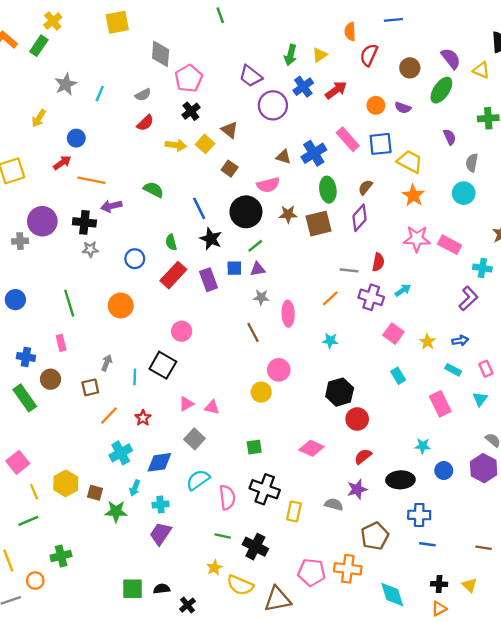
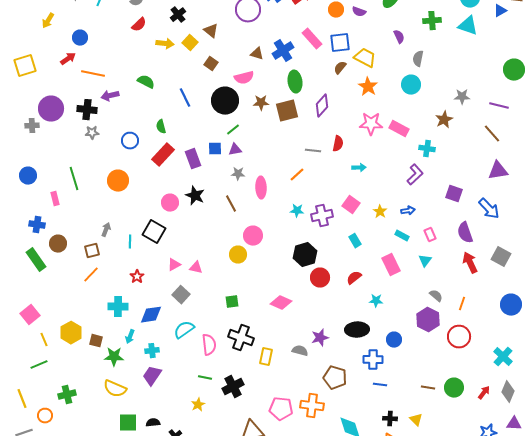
brown semicircle: (365, 187) -> (340, 68), moved
black star: (211, 239) -> (195, 196), moved
cyan arrow: (403, 290) -> (359, 168), turned 32
purple cross: (371, 297) -> (322, 216), moved, turned -30
pink rectangle: (61, 343) -> (55, 199), moved
orange line: (109, 415) -> (91, 275), moved
cyan cross: (121, 453) -> (118, 307), turned 30
red semicircle: (363, 456) -> (354, 278), moved
blue circle: (444, 471) -> (394, 340), moved
brown pentagon: (375, 536) -> (335, 378), turned -30
black cross: (255, 547) -> (233, 387), turned 35
yellow semicircle: (240, 585) -> (115, 389), moved

